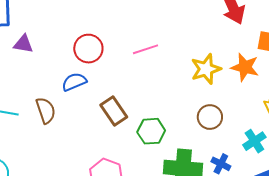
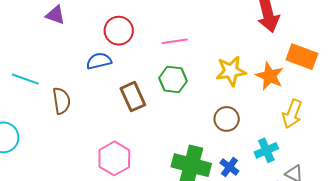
brown semicircle: (46, 110) -> (61, 101), moved
green hexagon: (151, 131) -> (173, 79), moved

